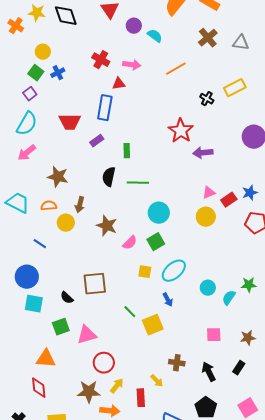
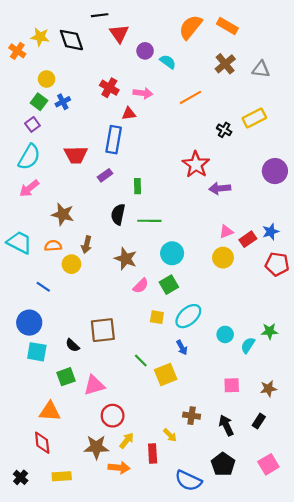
brown star: (107, 226) -> (126, 259), moved

